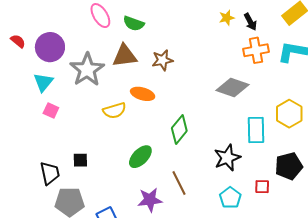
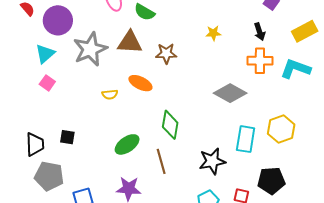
yellow star: (227, 18) -> (213, 33), moved
yellow semicircle: (114, 111) -> (110, 94), size x0.7
green diamond: (179, 130) -> (170, 125), turned -40
brown line: (179, 183) -> (161, 161), moved

